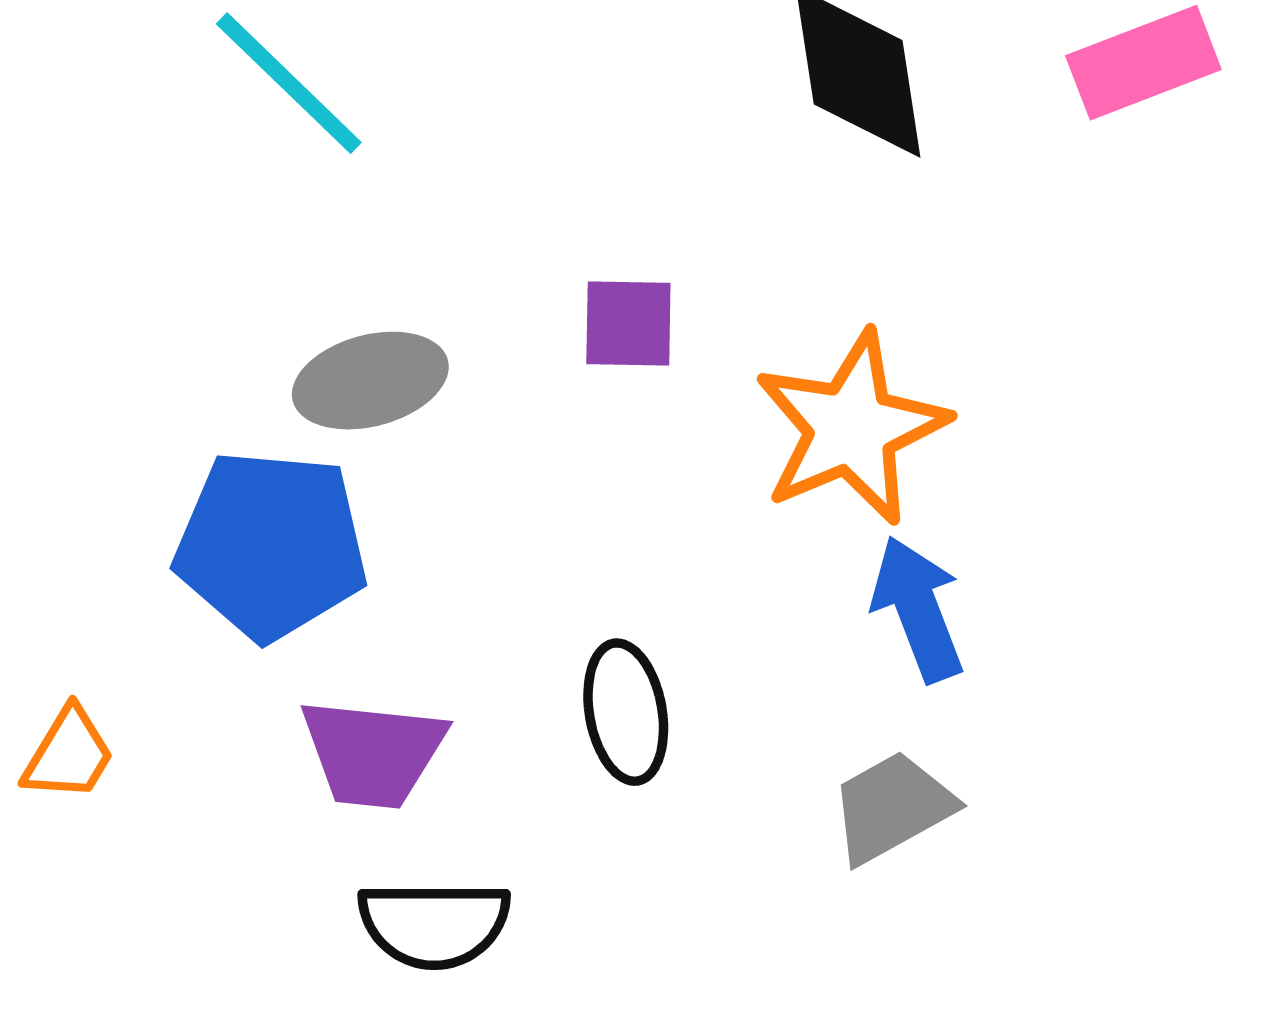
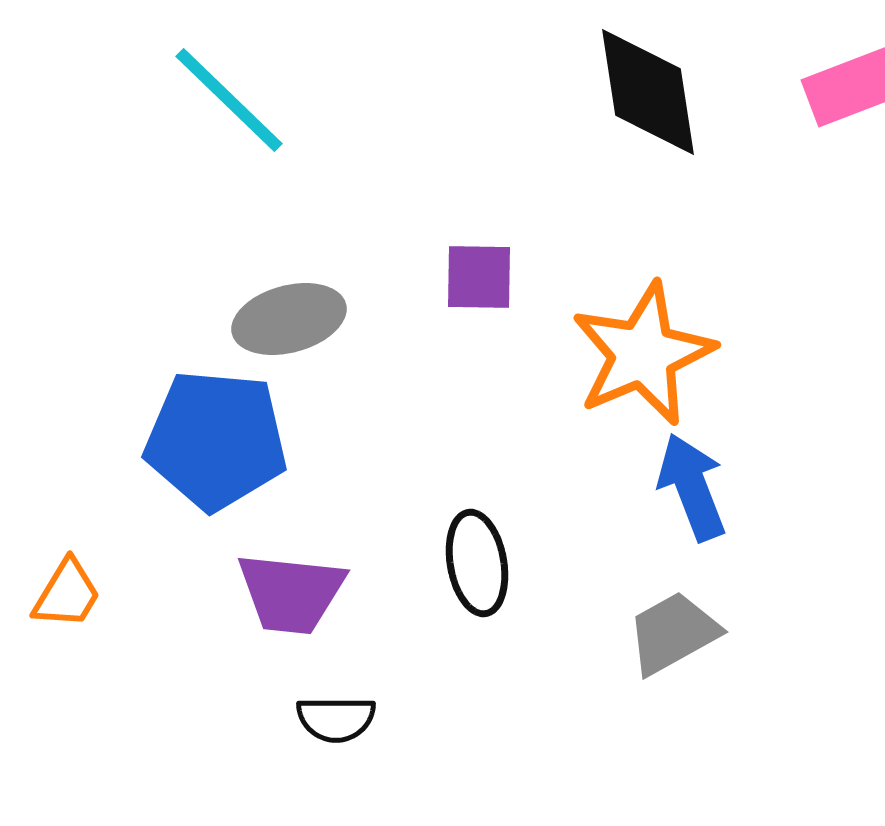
black semicircle: (434, 924) -> (336, 719), size x0.7

